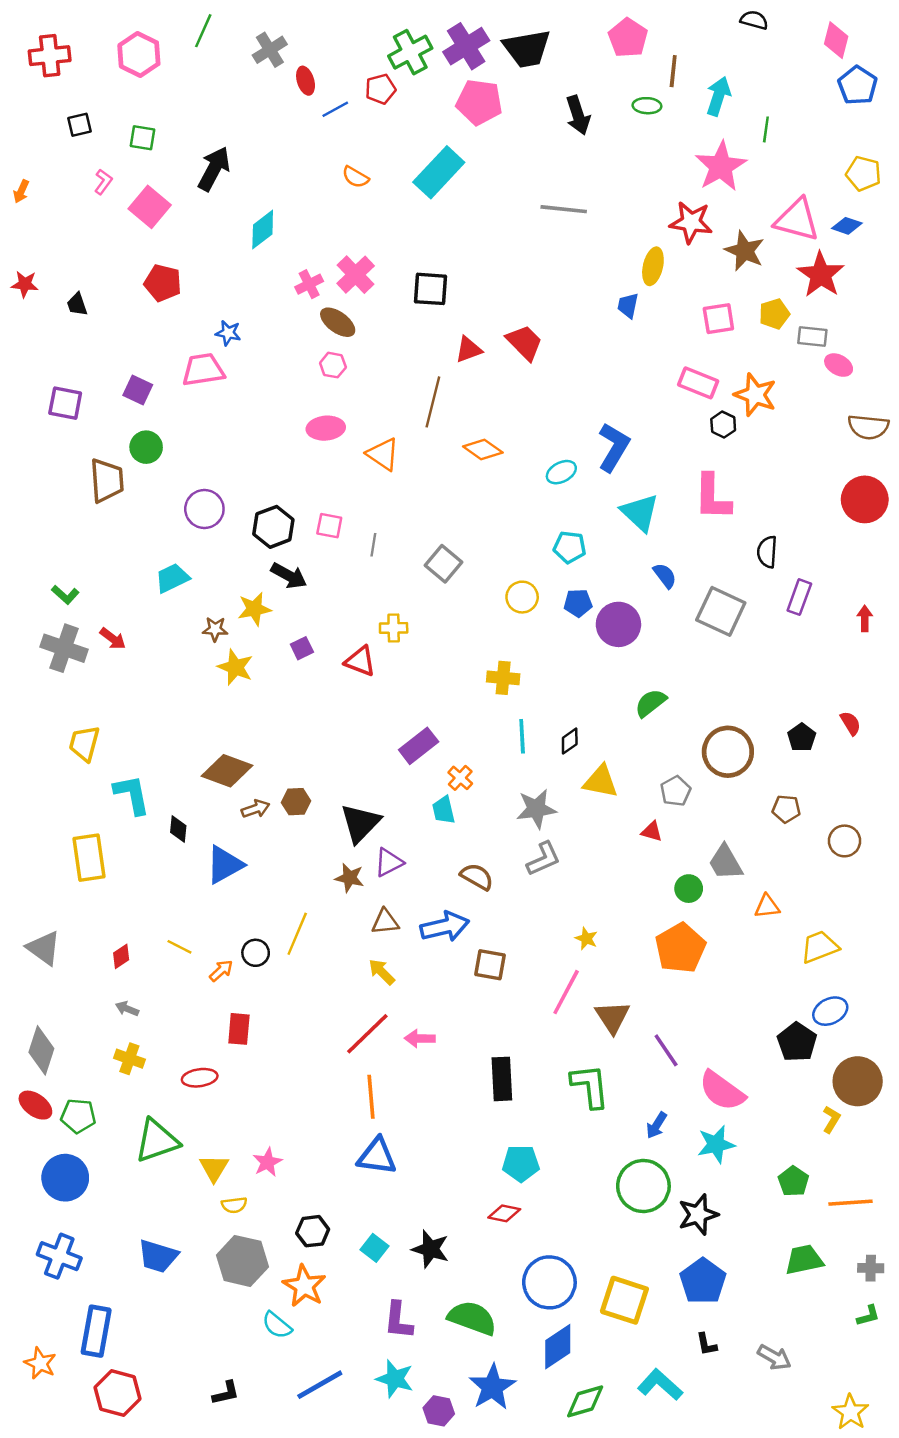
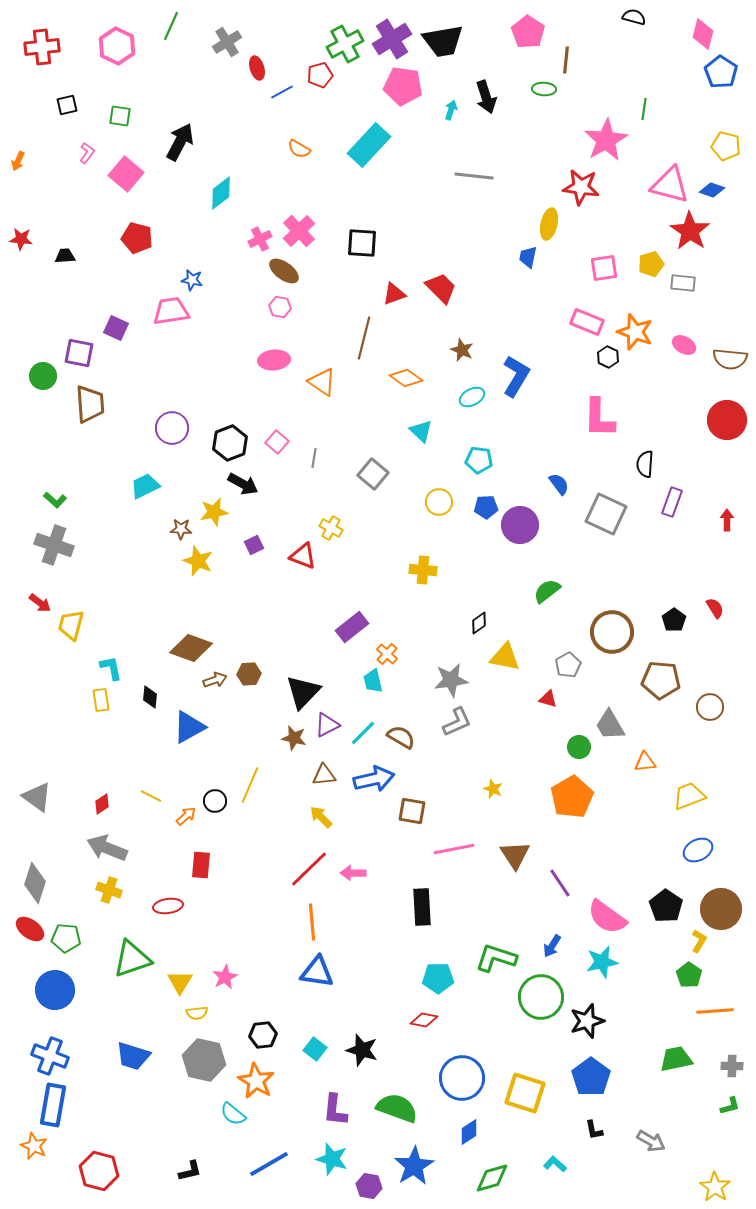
cyan arrow: (718, 96) -> (451, 110), moved, size x0.6
brown star: (745, 251) -> (462, 350), moved, size x0.7
black trapezoid: (77, 304) -> (65, 256), turned 105
pink ellipse: (839, 365) -> (684, 345), moved
purple square: (65, 403) -> (79, 353), moved
green circle: (146, 447) -> (43, 376), moved
cyan triangle: (640, 513) -> (421, 431), moved, size x0.7
pink square: (329, 526) -> (277, 442), turned 30
yellow cross: (394, 628) -> (331, 528), turned 30
red arrow: (113, 639) -> (40, 603), moved
cyan line: (522, 736) -> (363, 733), moved, turned 48
cyan L-shape: (132, 795) -> (111, 668), size x0.7
brown pentagon: (786, 809) -> (661, 680), size x1.6
yellow rectangle: (89, 858) -> (101, 700), moved, size x0.6
pink line: (566, 992) -> (454, 849), moved, turned 51
gray arrow: (127, 1009) -> (107, 848), size x2.0
black pentagon: (797, 1042) -> (666, 906), moved
green L-shape: (590, 1086) -> (496, 958), moved, turned -66
green pentagon: (793, 1181) -> (689, 975), moved
blue rectangle: (96, 1331) -> (53, 1105), moved
blue diamond: (558, 1347) -> (469, 1132), size x0.7
cyan L-shape: (660, 1385) -> (555, 1164), size x0.6

